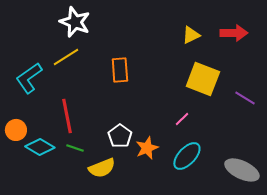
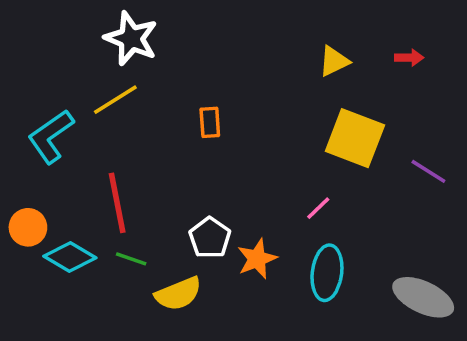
red arrow: (234, 33) -> (409, 58), size x0.6
orange rectangle: (120, 70) -> (210, 122), size x0.7
cyan ellipse: (187, 156) -> (327, 273), turned -36

